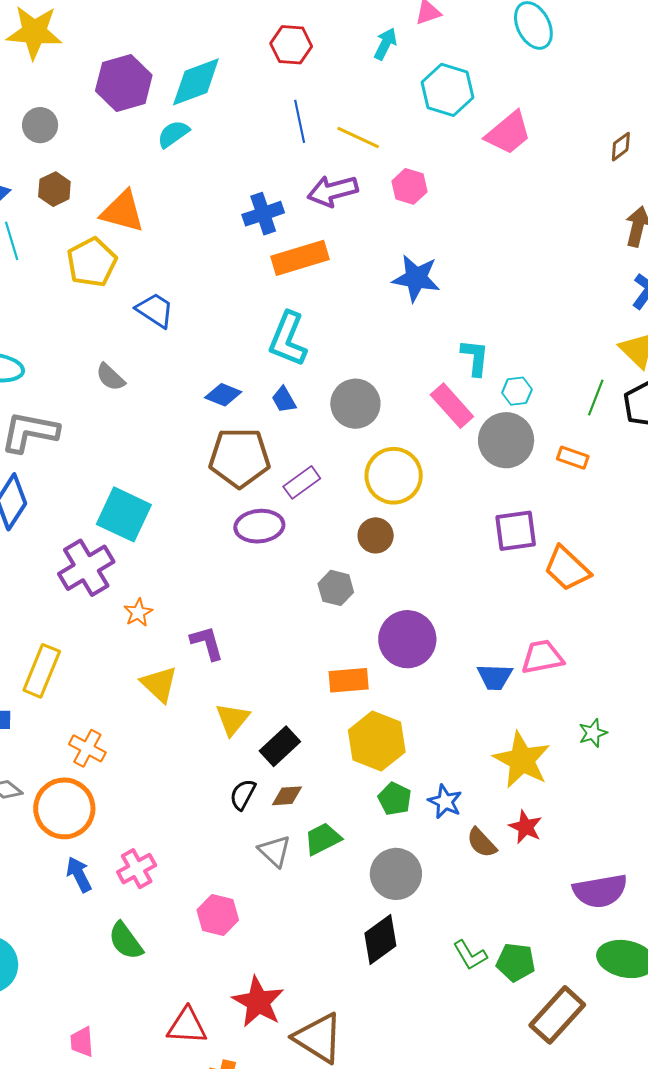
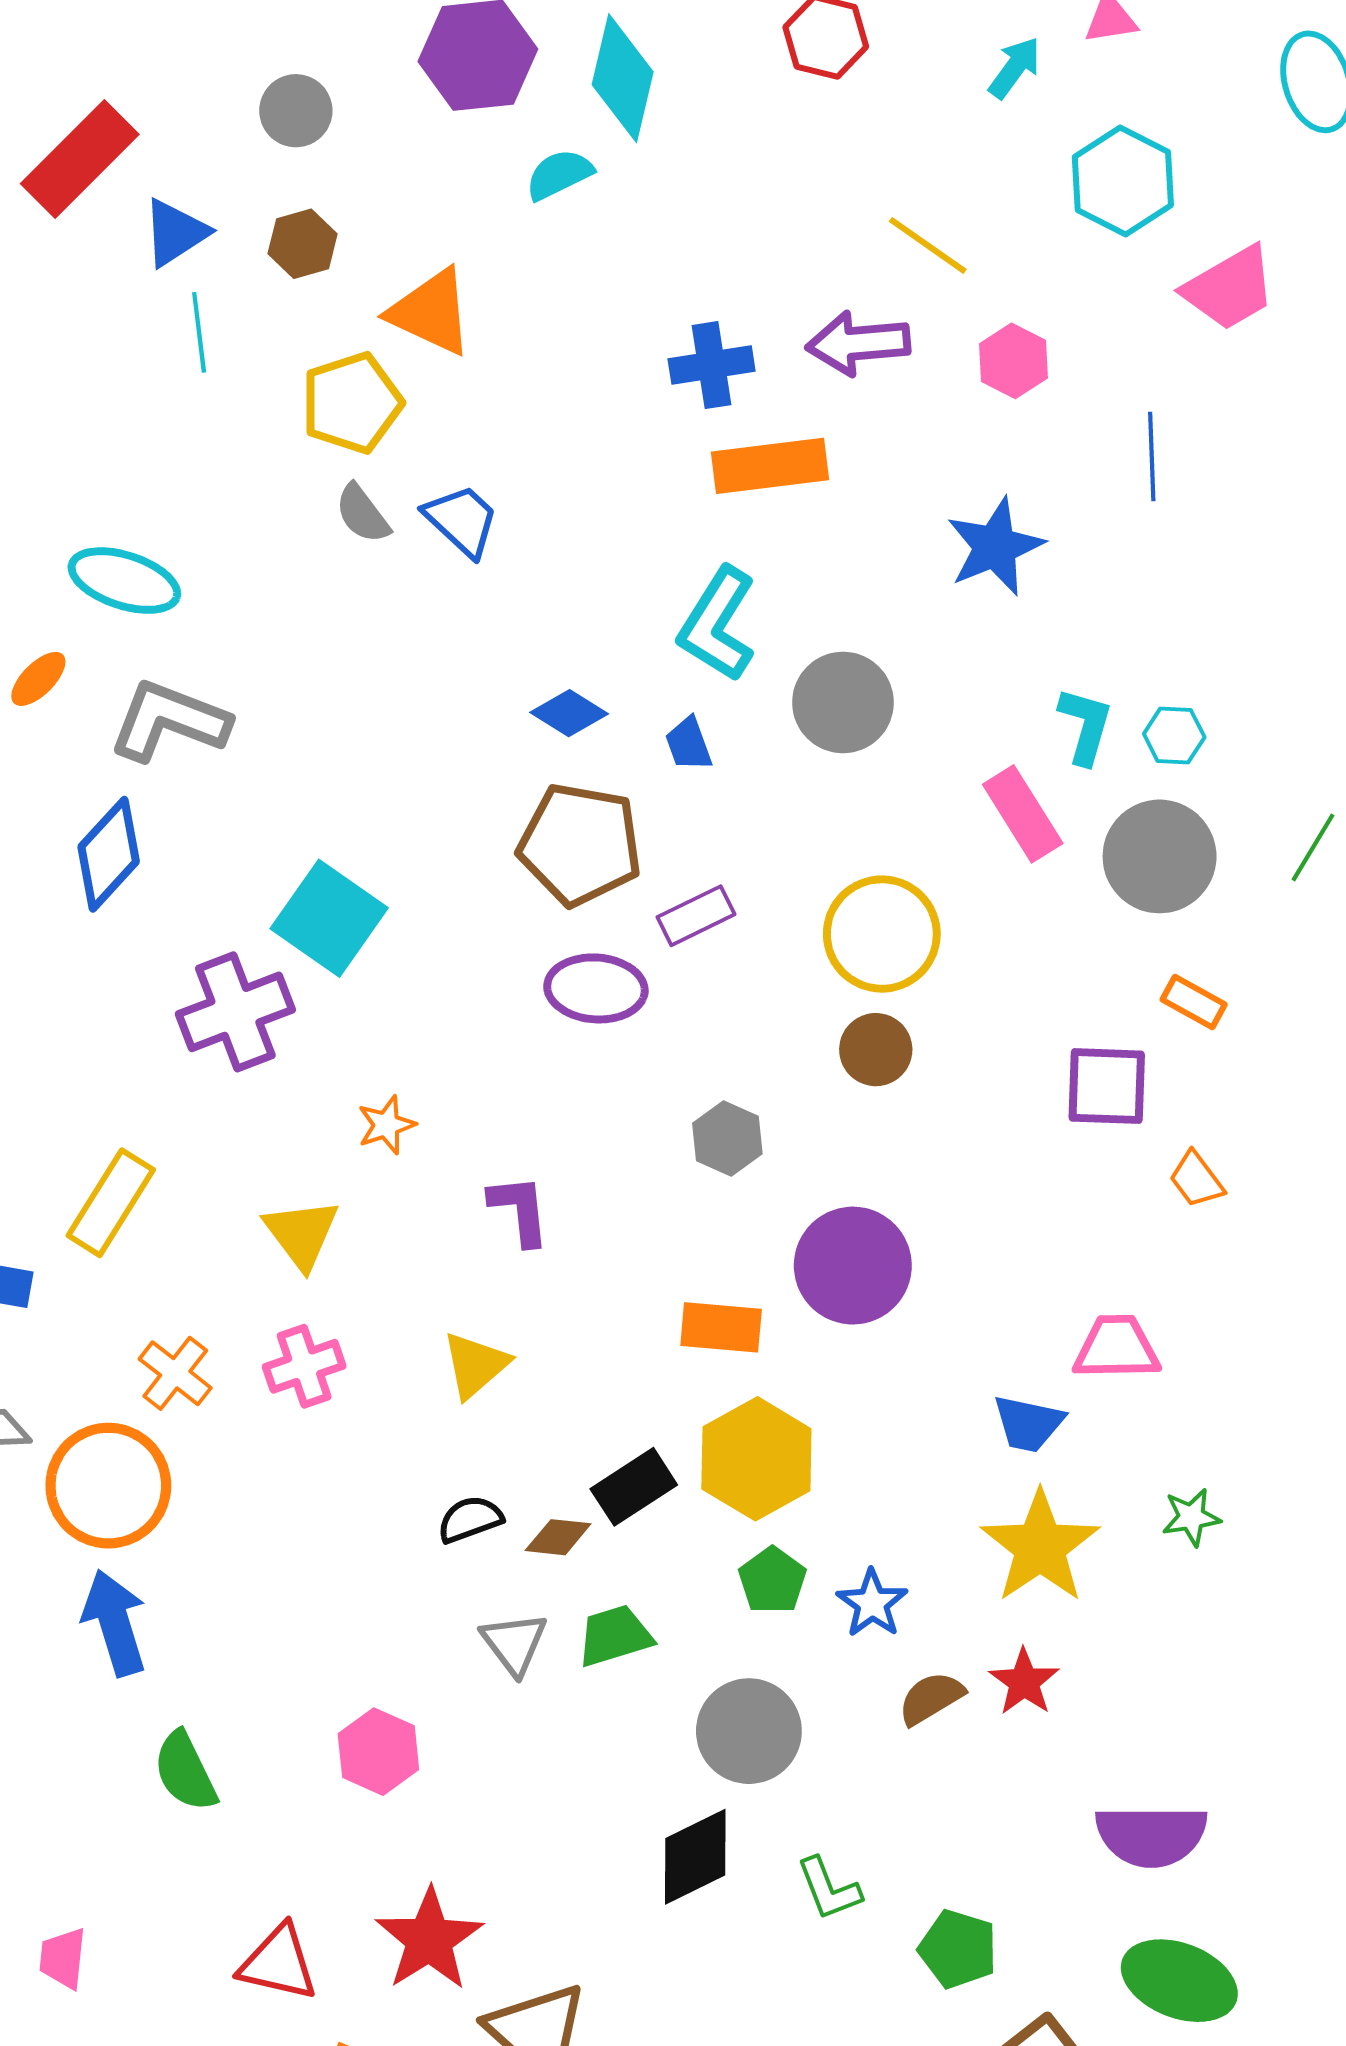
cyan diamond: (196, 82) -> (623, 78), turned -66
blue line: (300, 121) -> (1152, 457), moved
blue star: (416, 278) -> (995, 547), turned 30
gray semicircle: (110, 377) -> (362, 514), moved
cyan hexagon: (517, 391) -> (1174, 736), moved
gray circle: (355, 404) -> (843, 702), moved
gray circle: (506, 440) -> (1160, 856), moved
orange rectangle: (573, 458) -> (1194, 1002), moved
brown circle: (376, 535) -> (876, 1050), moved
orange trapezoid: (567, 569) -> (1196, 1180), size x0.6
orange star: (138, 613) -> (386, 1125), moved
purple L-shape: (207, 643) -> (520, 1210), moved
blue trapezoid: (495, 677) -> (1028, 1424), moved
yellow triangle: (159, 684) -> (302, 1234), moved
black rectangle: (280, 746) -> (634, 1487), moved
black semicircle: (243, 794) -> (470, 1519), turned 32
brown semicircle: (482, 843) -> (931, 1698), turned 92
pink cross: (137, 869) -> (304, 1366), moved
blue arrow: (79, 874) -> (115, 1623), size x1.4
green L-shape: (470, 955) -> (829, 1889), moved

